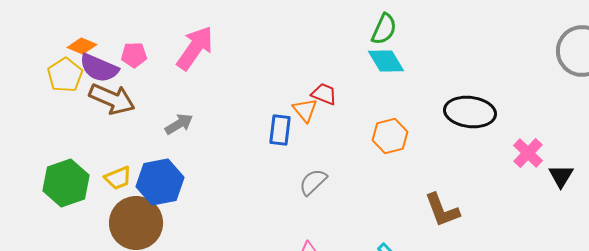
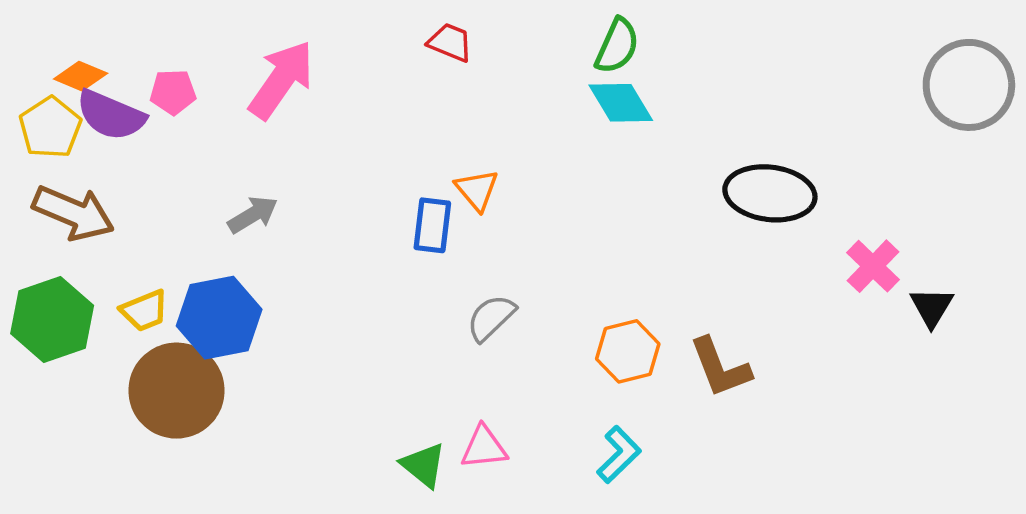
red trapezoid: (324, 94) -> (450, 42), moved
brown arrow: (112, 99) -> (73, 213), moved
orange hexagon: (390, 136) -> (628, 351), moved

